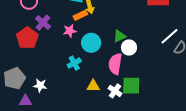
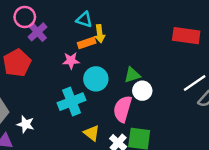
purple cross: (43, 23) -> (38, 32), moved
cyan cross: (74, 63) -> (72, 102), size x1.5
yellow triangle: (93, 86) -> (92, 133), turned 32

